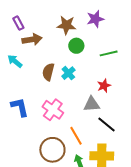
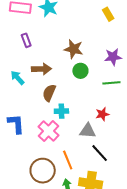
purple star: (95, 19) -> (113, 57), moved
brown arrow: (32, 40) -> (41, 69), moved
cyan cross: (68, 73) -> (61, 111), moved, turned 32

